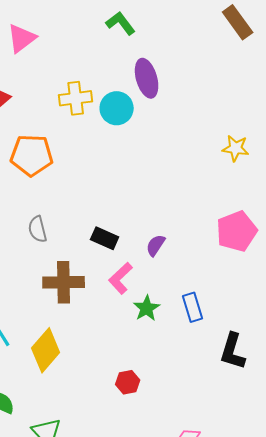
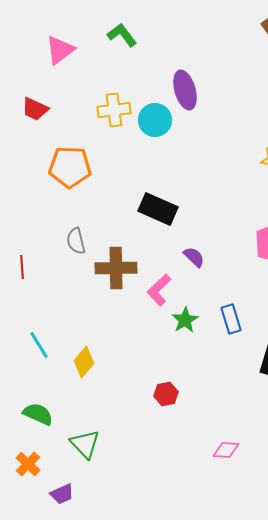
green L-shape: (121, 23) -> (122, 35), moved
black rectangle: (105, 238) -> (158, 209), moved, size x1.4
purple semicircle: (156, 245) -> (194, 257), turned 100
brown cross: (64, 282) -> (116, 268), moved
yellow diamond: (46, 350) -> (84, 362), size x0.7

